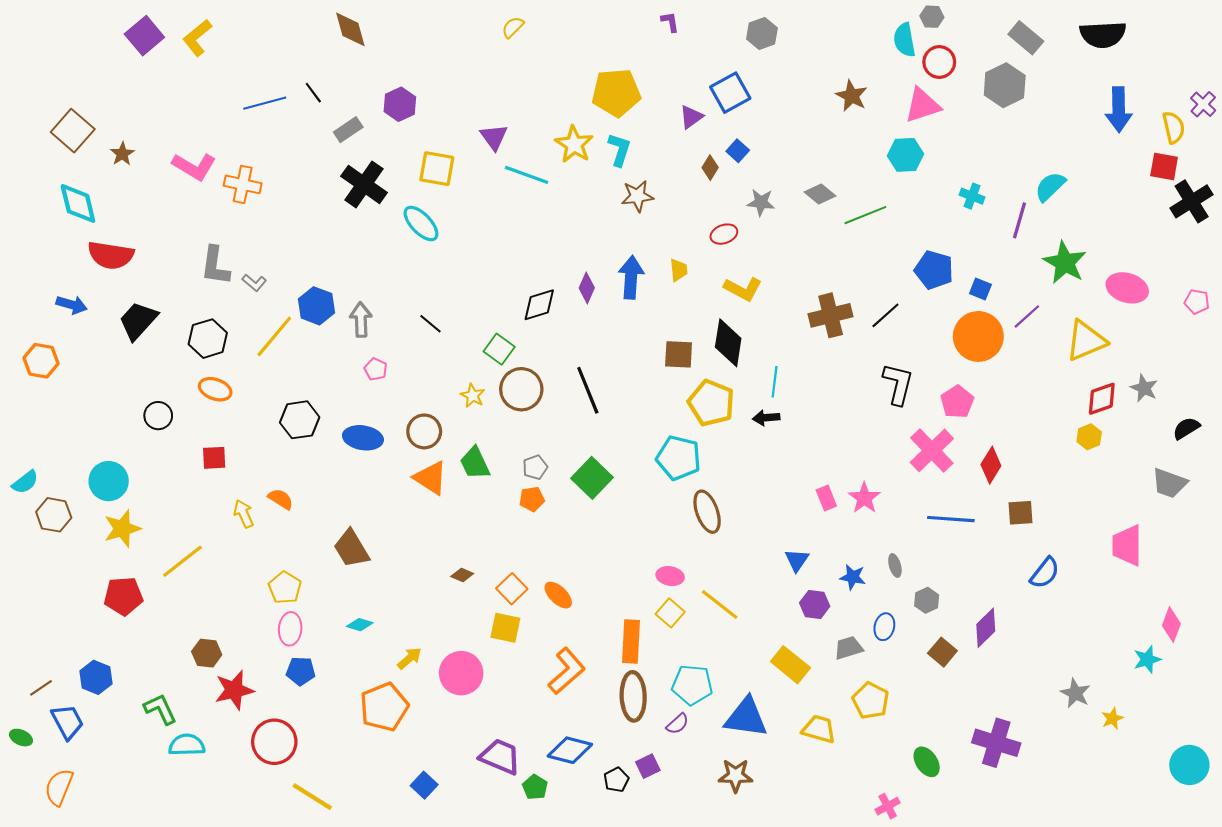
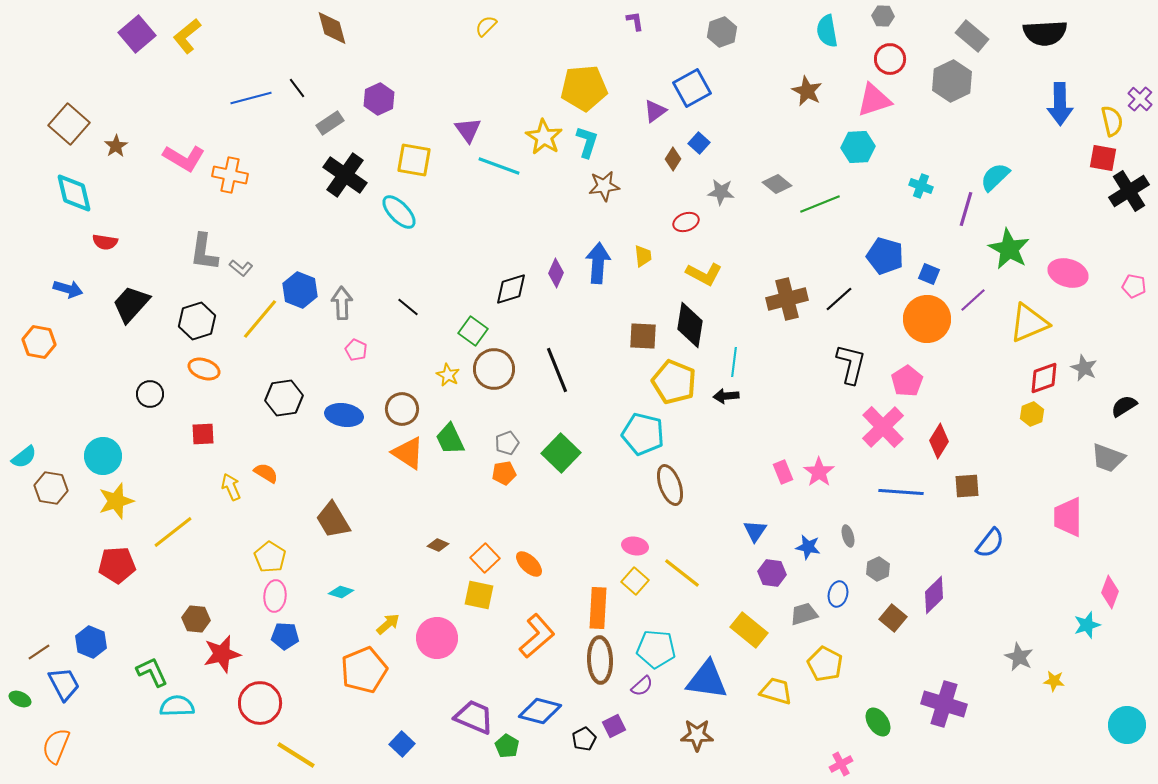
cyan semicircle: (904, 40) -> (827, 31), moved
red semicircle: (111, 255) -> (105, 242), size x0.6
yellow star: (1112, 719) -> (1054, 681), turned 30

